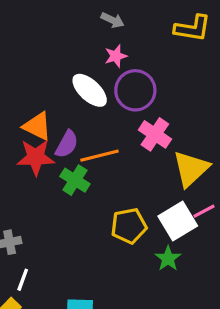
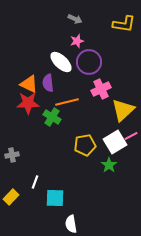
pink cross: (155, 134) -> (101, 89), turned 30
purple semicircle: (67, 144) -> (48, 83), moved, turned 144
white line: (23, 280) -> (35, 182), moved

